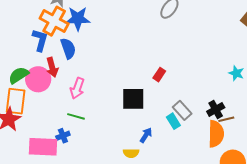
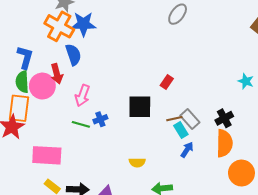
blue L-shape: (40, 40) -> (25, 57), moved
green semicircle: (19, 75) -> (22, 82), turned -60
brown line: (226, 119) -> (174, 119), moved
blue arrow: (146, 135) -> (187, 150), moved
blue cross: (63, 136) -> (100, 119), moved

